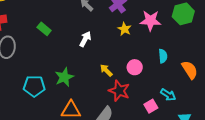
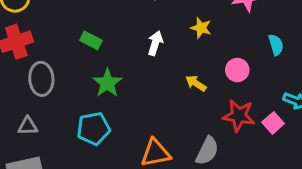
yellow star: (124, 29) -> (201, 28), moved
green star: (64, 77) -> (107, 83), moved
red star: (119, 91) -> (239, 116), moved

